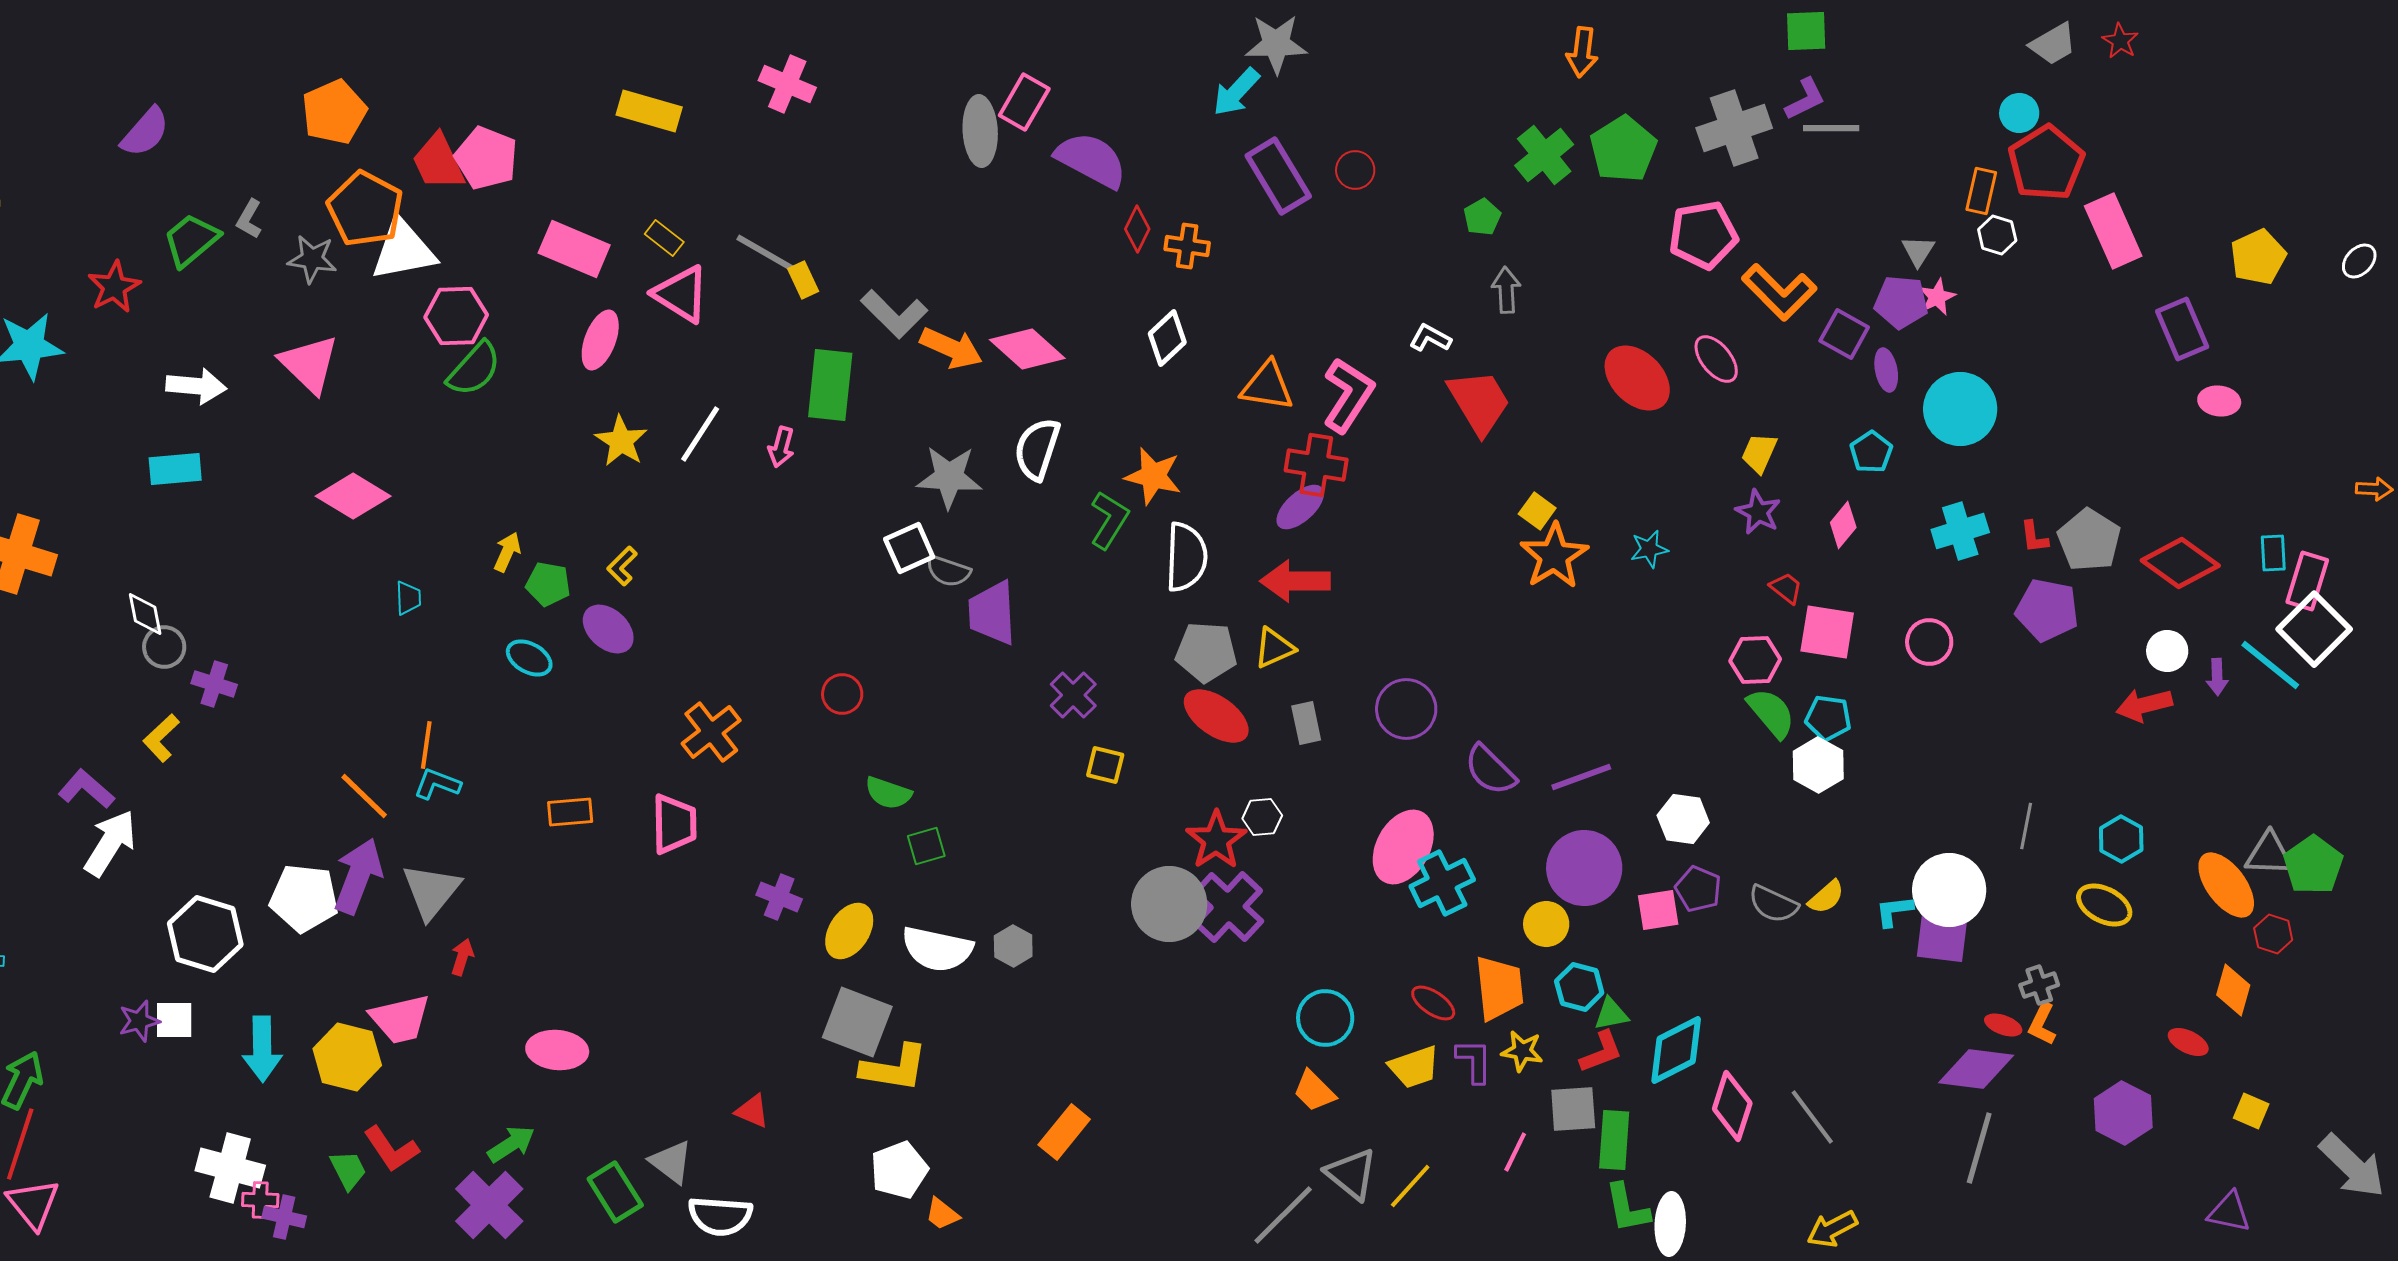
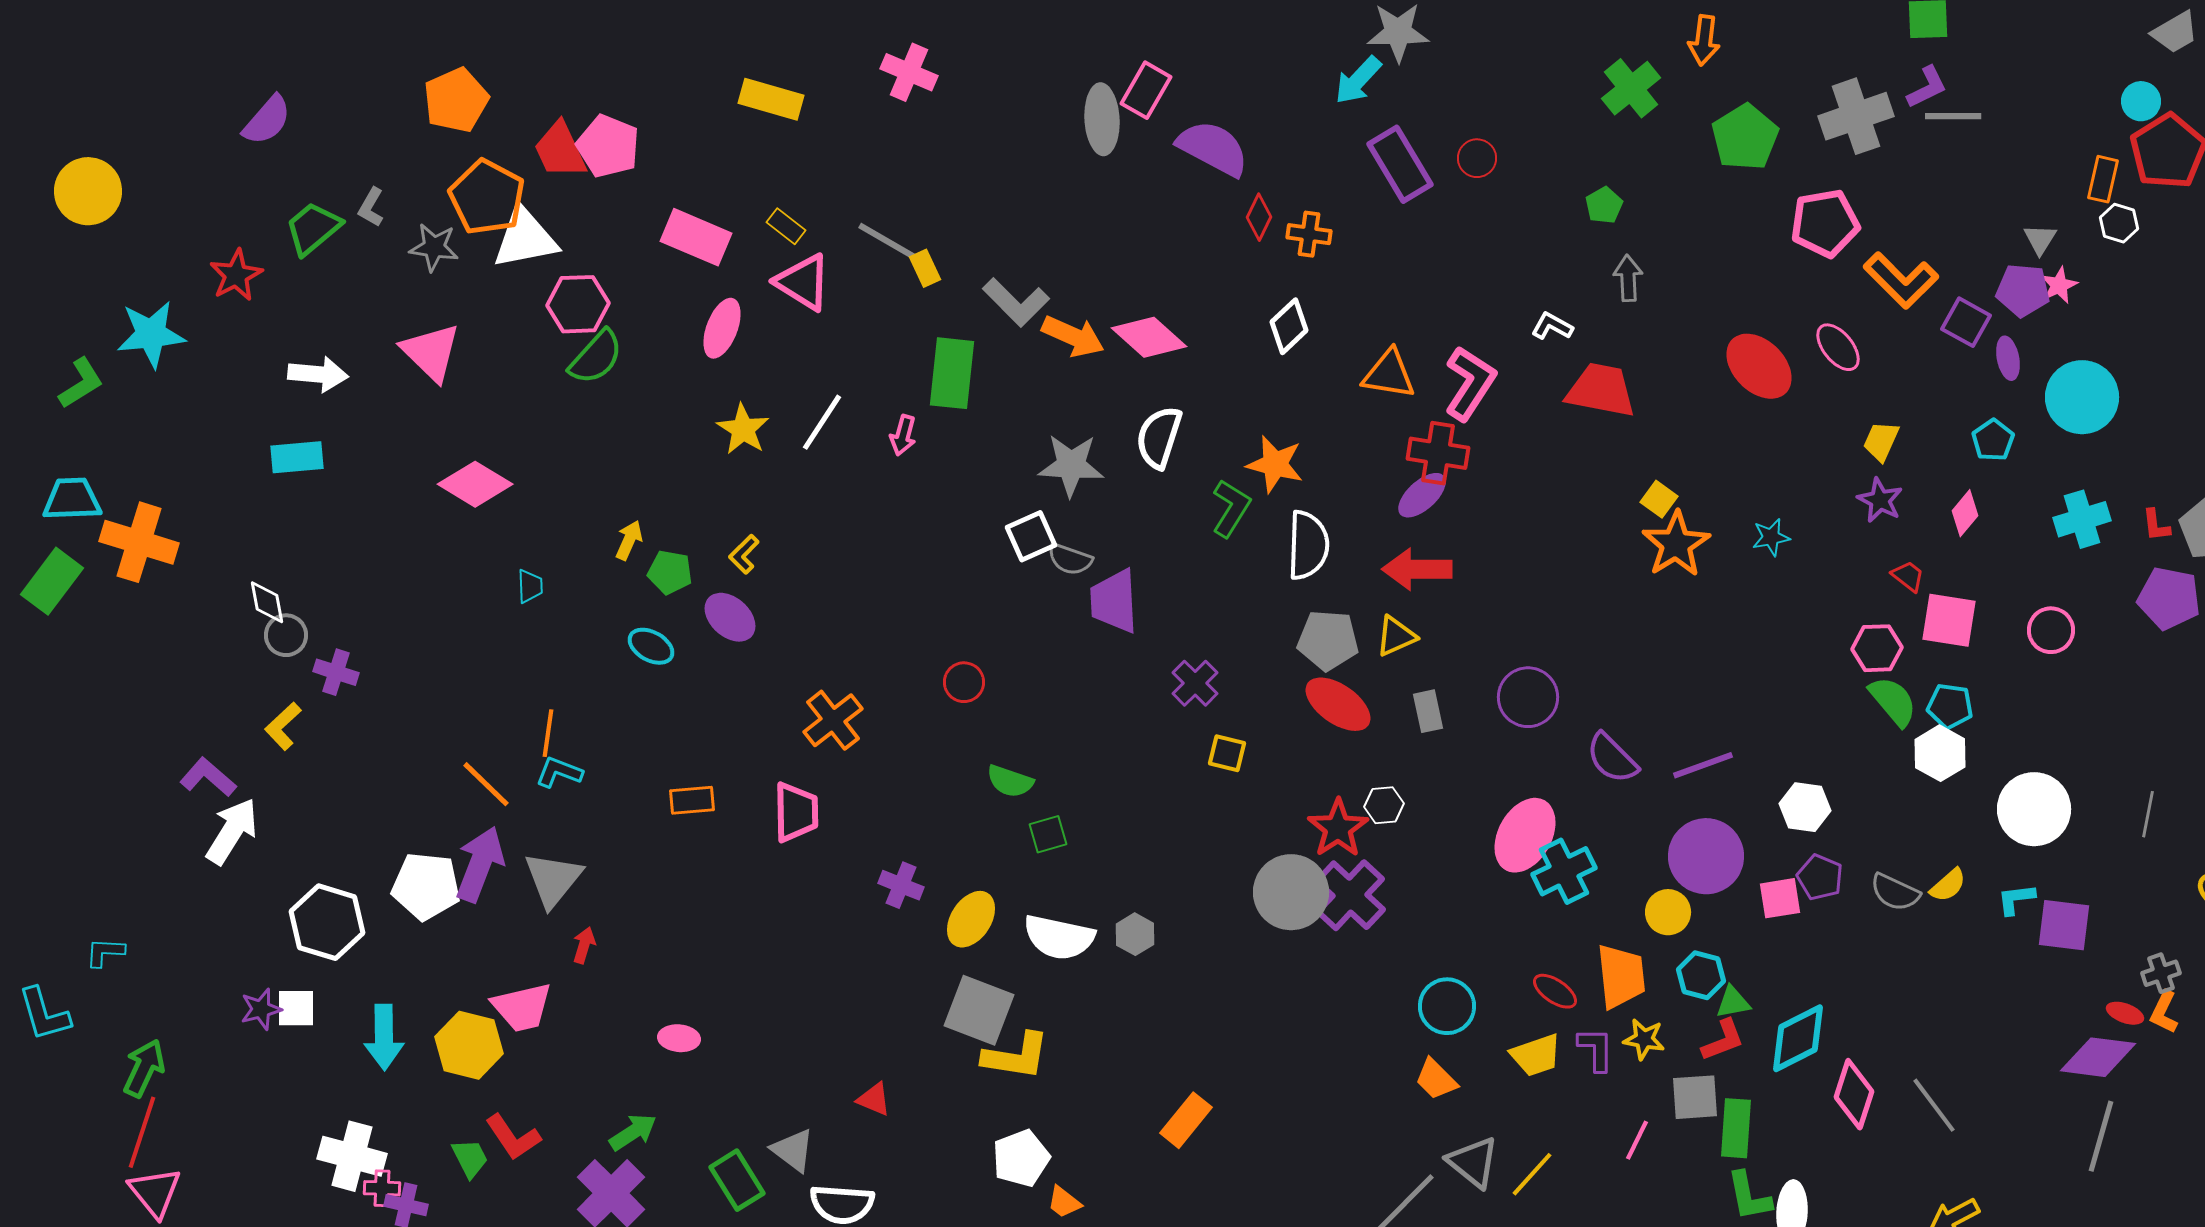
green cross: (1544, 155) -> (1631, 88), moved
red trapezoid: (1479, 402) -> (1601, 390), turned -48
white circle: (1949, 890) -> (2034, 809), moved
pink ellipse: (557, 1050) -> (679, 1038), size x0.7

